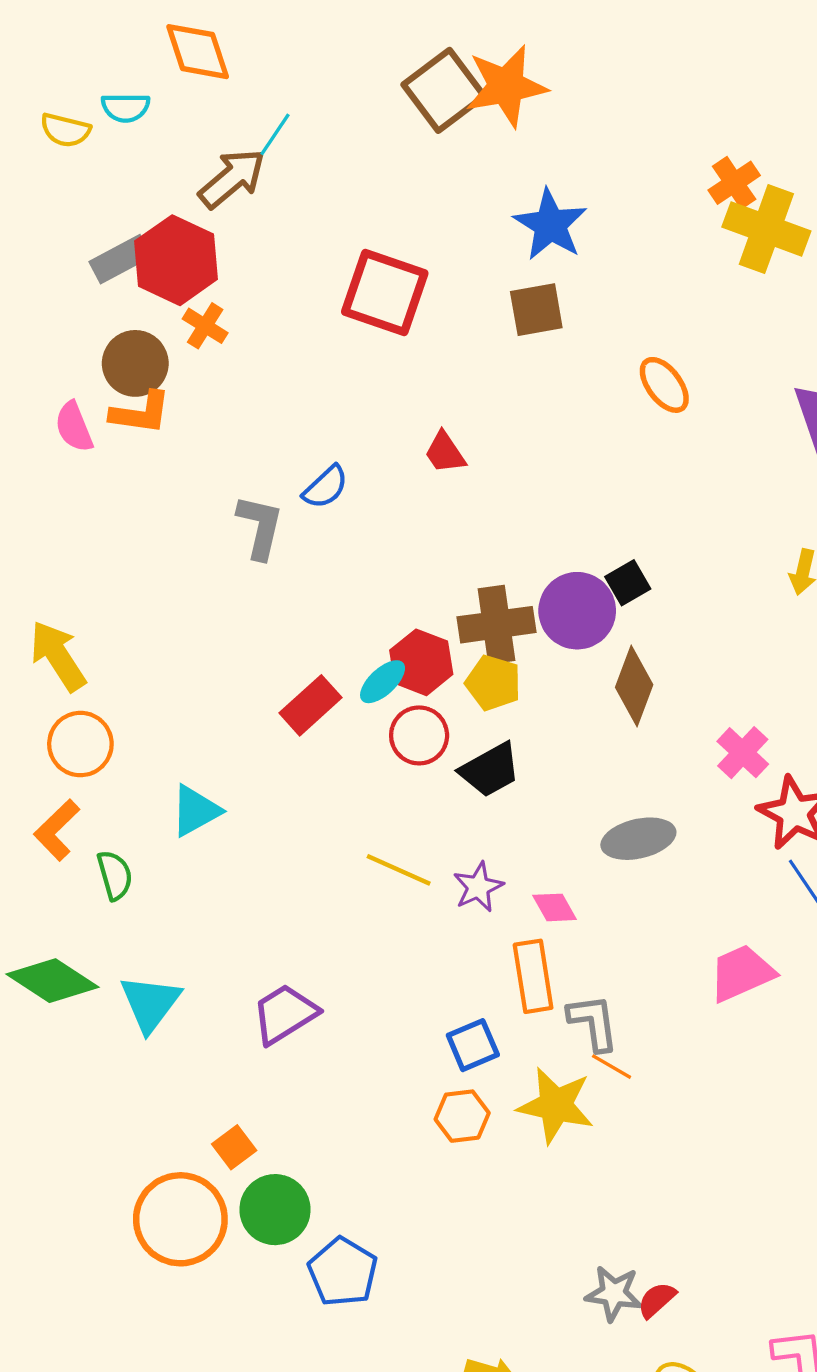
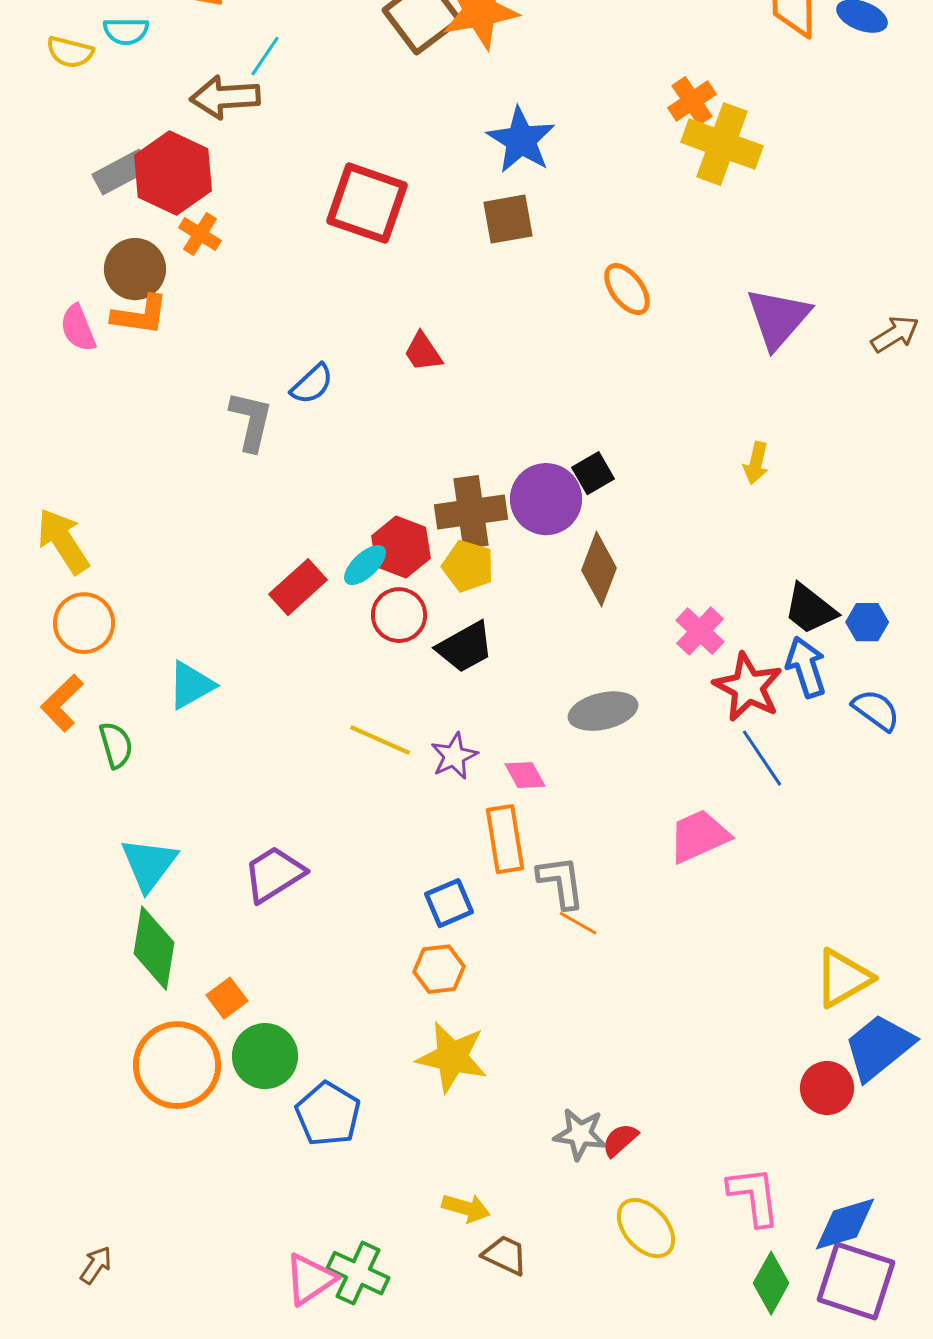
brown arrow: (232, 178) -> (225, 97), turned -144
green diamond: (52, 981) -> (154, 948), moved, turned 66
yellow star: (556, 1105) -> (452, 1057), moved

